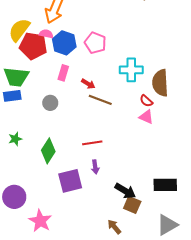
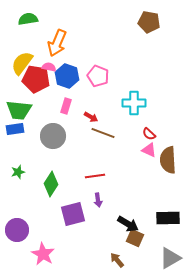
brown semicircle: (160, 83) -> (168, 160), moved
gray circle: (50, 103) -> (53, 136), size x1.6

